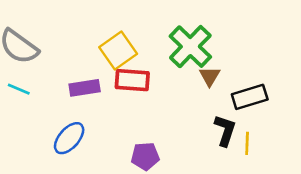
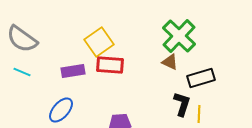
green cross: (190, 47) -> (179, 36), moved
brown triangle: (210, 76) -> (170, 62), turned -36

